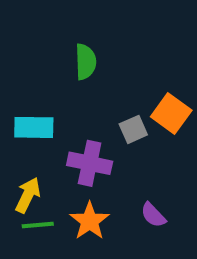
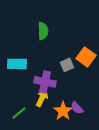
yellow arrow: (28, 195) -> (42, 98), moved
orange star: (90, 221) -> (63, 111), moved
green line: (38, 225) -> (19, 113), turned -35

